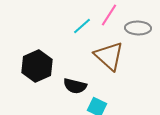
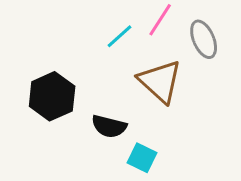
gray ellipse: (138, 28) -> (204, 39), turned 65

